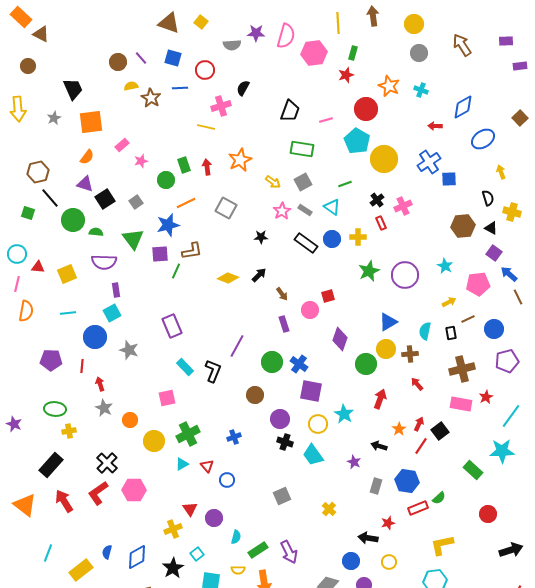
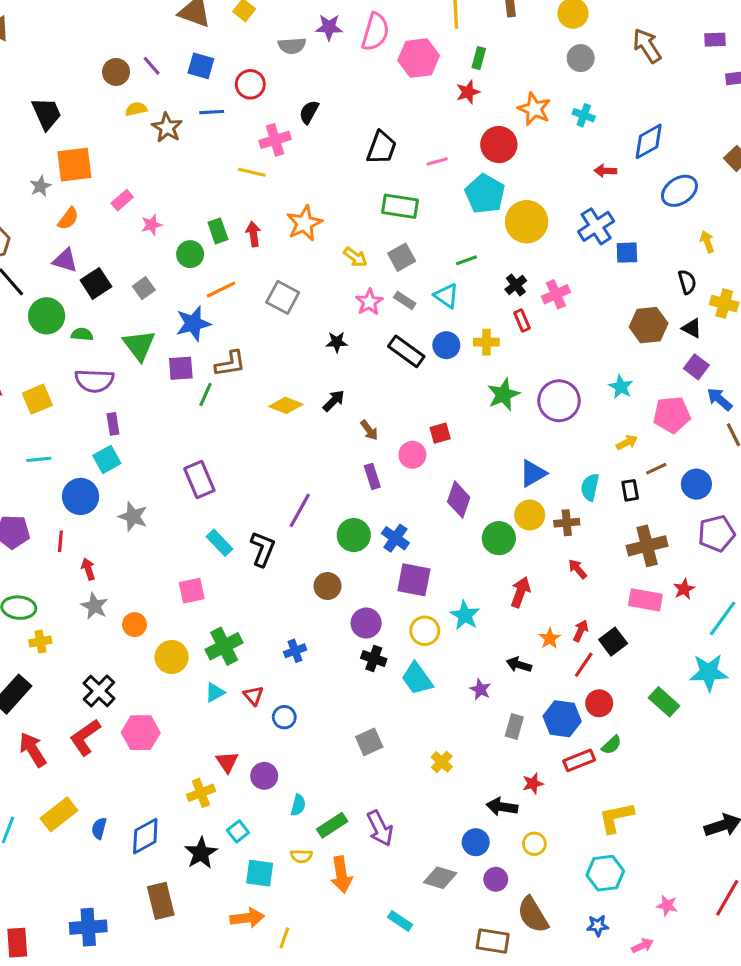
gray star: (54, 118) -> (40, 186), moved
red circle: (488, 514) -> (599, 703), moved
yellow rectangle: (81, 570) -> (59, 814), moved

